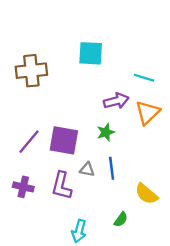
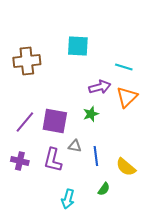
blue line: (112, 168) -> (96, 156), moved

